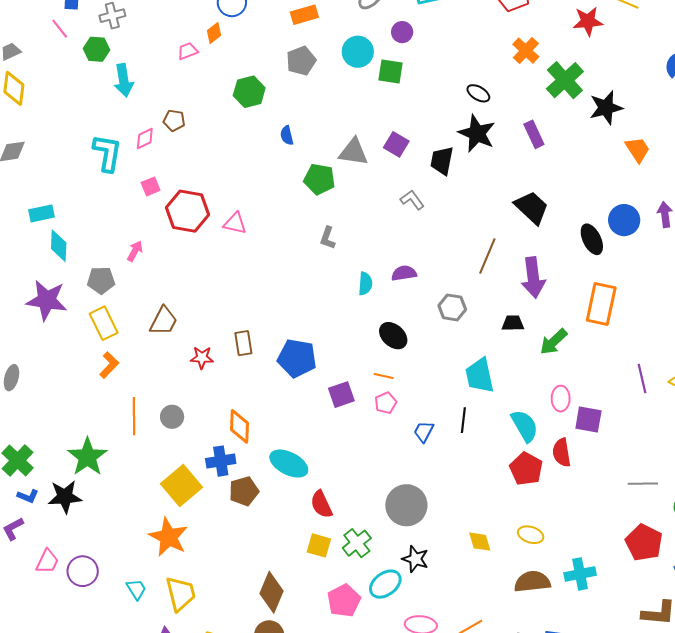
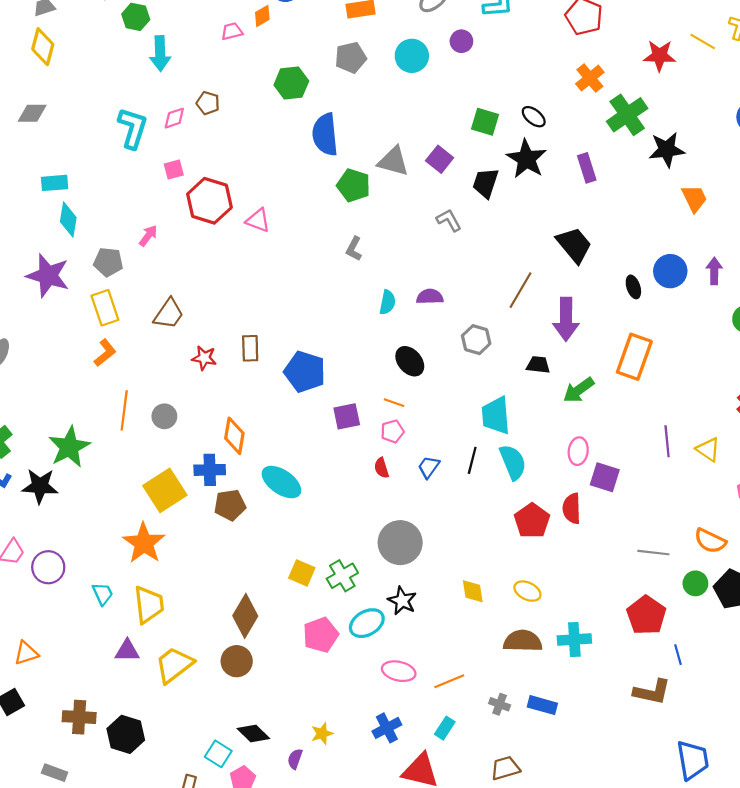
green square: (391, 72) -> (485, 122), moved
blue semicircle: (287, 135) -> (325, 134), size x2.0
black ellipse: (592, 239) -> (633, 287), size x0.7
cyan semicircle: (525, 426) -> (513, 462), moved
red semicircle: (321, 504) -> (381, 468), moved, size x0.7

